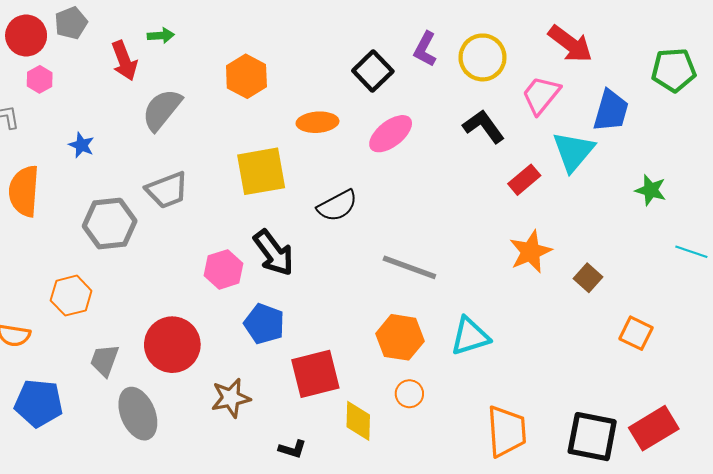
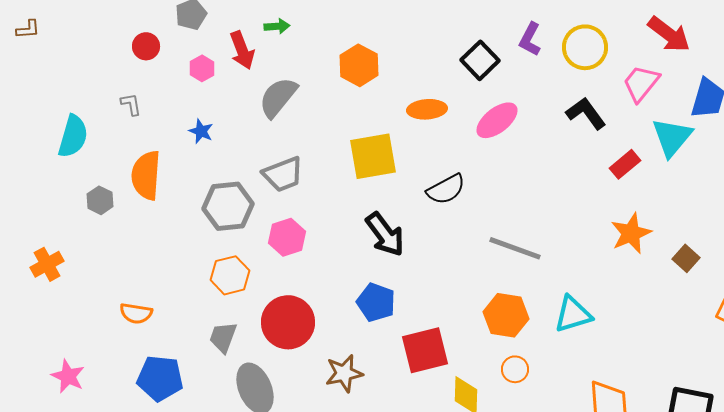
red circle: (26, 36) -> (146, 46), moved, size x0.7
pink hexagon: (40, 79) -> (202, 68), moved
pink hexagon: (223, 269) -> (287, 237), moved
orange hexagon: (71, 296) -> (230, 275), moved

